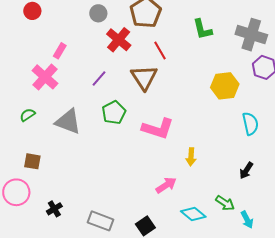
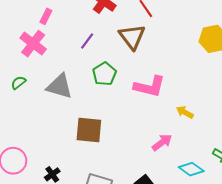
yellow arrow: (191, 157) -> (185, 112), turned 120
brown square: (32, 161) -> (89, 130), moved, size x1.6

